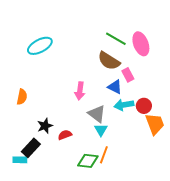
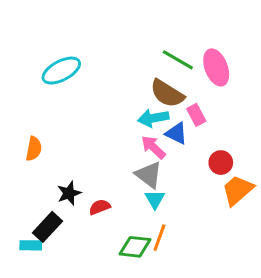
pink arrow: (80, 91) -> (153, 147), moved, turned 126
cyan arrow: (124, 105) -> (153, 118), moved
orange trapezoid: (155, 124) -> (238, 190), turned -110

